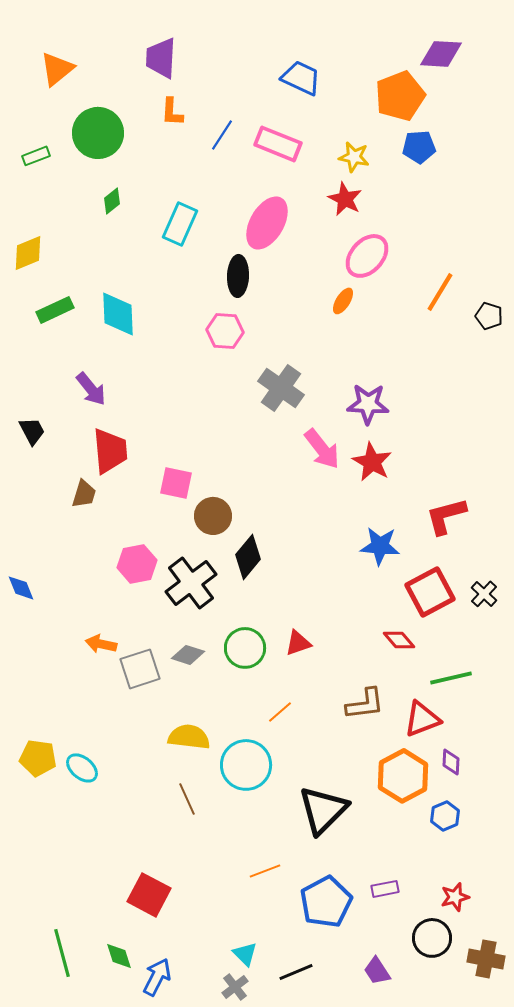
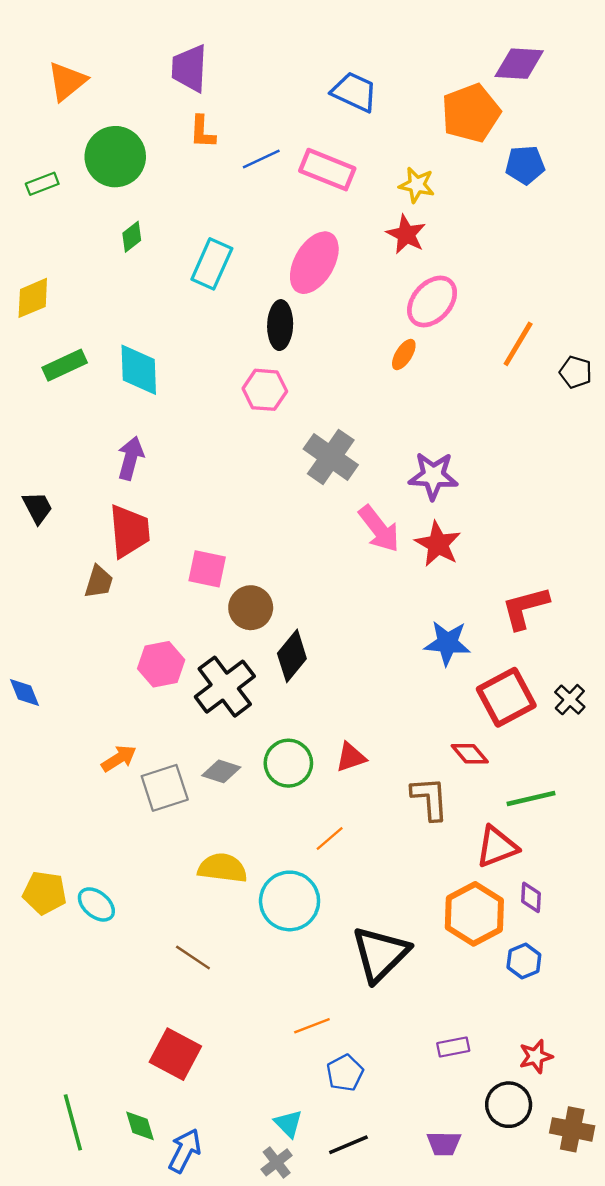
blue line: (222, 135) -> (261, 159), turned 32
blue pentagon: (419, 147) -> (525, 165), moved
purple arrow: (91, 389) -> (131, 458), moved, turned -126
orange arrow: (101, 644) -> (119, 758), turned 136
brown L-shape: (365, 704) -> (430, 798), moved, turned -87
brown line: (187, 799) -> (193, 957), moved, turned -32
blue pentagon: (326, 902) -> (345, 1073), moved, size x0.6
purple trapezoid: (377, 971) -> (444, 1144), turned -56

